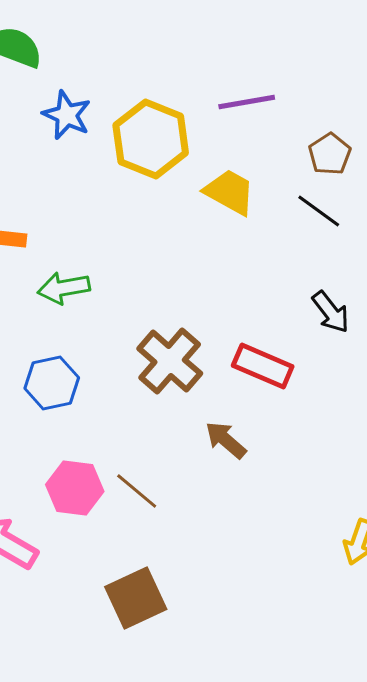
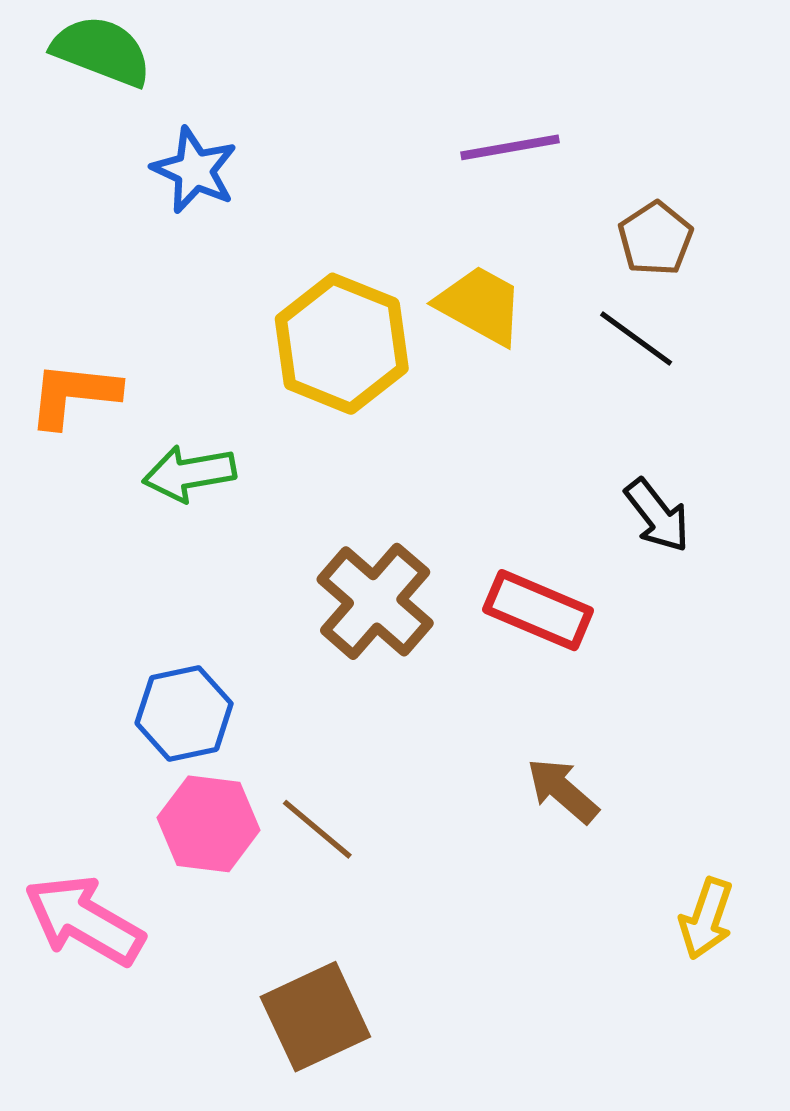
yellow hexagon: (151, 139) -> (342, 344), moved
blue hexagon: (52, 383) -> (184, 713), moved
brown arrow: (226, 440) -> (563, 791), moved

